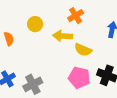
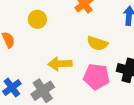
yellow arrow: (63, 36) -> (60, 64), moved

